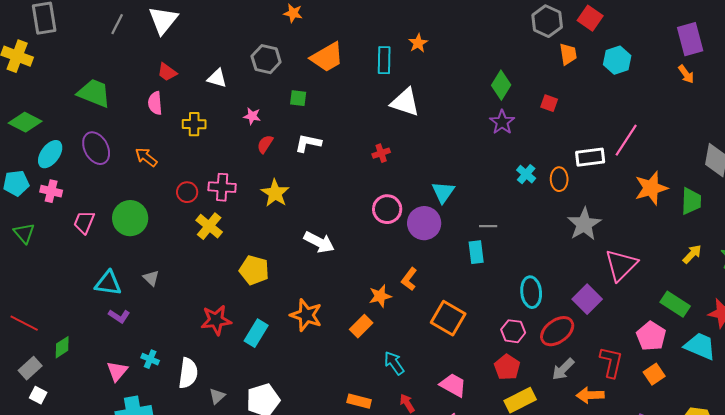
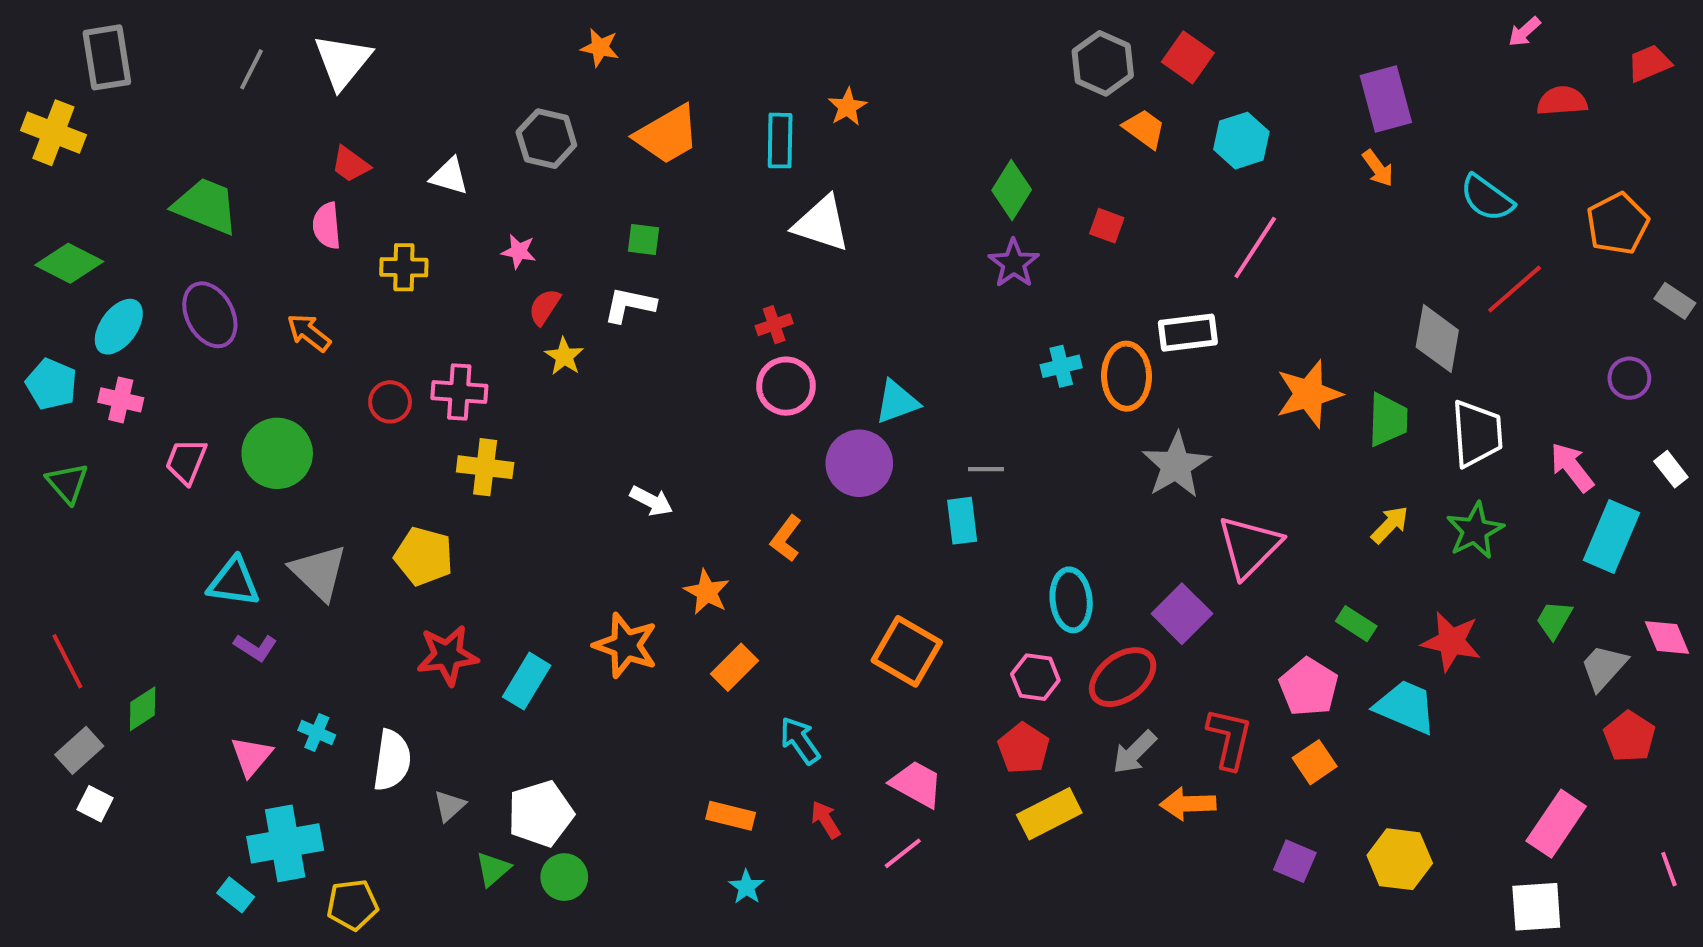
orange trapezoid: (568, 54) -> (1144, 129), turned -45
green square: (298, 98) -> (643, 240), moved
pink line: (626, 140) -> (1255, 247), moved
cyan cross: (526, 174) -> (1061, 366), turned 36
orange ellipse: (559, 179) -> (1127, 376), size x1.4
cyan pentagon: (16, 183) -> (51, 384), turned 30
cyan triangle: (443, 192) -> (897, 402), turned 35
yellow star: (275, 193) -> (564, 356), moved, size x0.7
pink circle: (387, 209) -> (786, 386), moved
yellow cross: (209, 226) -> (485, 467), moved, turned -32
white arrow: (319, 242) -> (651, 501), size x0.7
yellow pentagon: (254, 270) -> (424, 556), moved
gray triangle: (151, 278) -> (319, 572), size x1.8
orange L-shape: (409, 279) -> (786, 538), moved
orange star: (380, 296) -> (707, 592), moved, turned -30
green rectangle: (675, 304) -> (1356, 624), size x0.7
red line: (24, 323) -> (67, 661), turned 36

